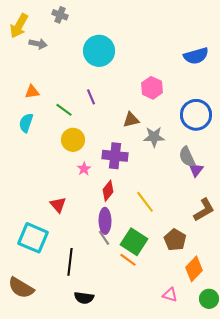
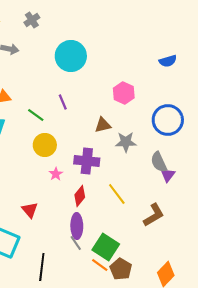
gray cross: (60, 15) -> (32, 20), turned 35
blue semicircle: (196, 56) -> (168, 61), size x0.7
yellow line: (145, 202) -> (117, 194), moved
brown L-shape: (204, 210) -> (154, 215), moved
brown pentagon: (175, 240) -> (121, 269), moved

